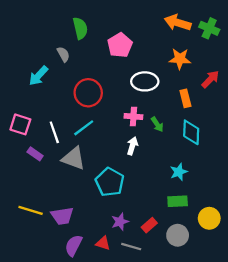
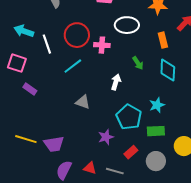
cyan arrow: (38, 76) -> (24, 31), moved, turned 66
pink cross: (133, 116) -> (102, 45), moved
white line: (54, 132) -> (47, 44), moved
gray triangle: (74, 158) -> (83, 102), moved, size x0.7
cyan pentagon: (110, 182) -> (129, 117), moved
purple star: (120, 222) -> (106, 137), moved

